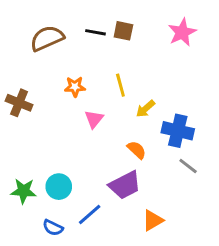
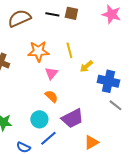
pink star: (182, 32) -> (111, 14), turned -30
orange star: (75, 87) -> (38, 51), size x1.5
orange semicircle: (137, 150) -> (51, 96), moved
cyan circle: (59, 187) -> (39, 119), moved

